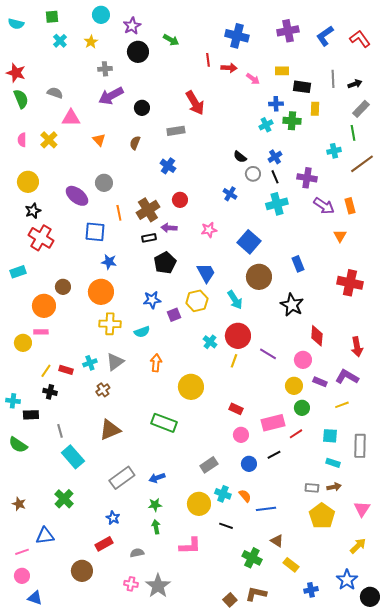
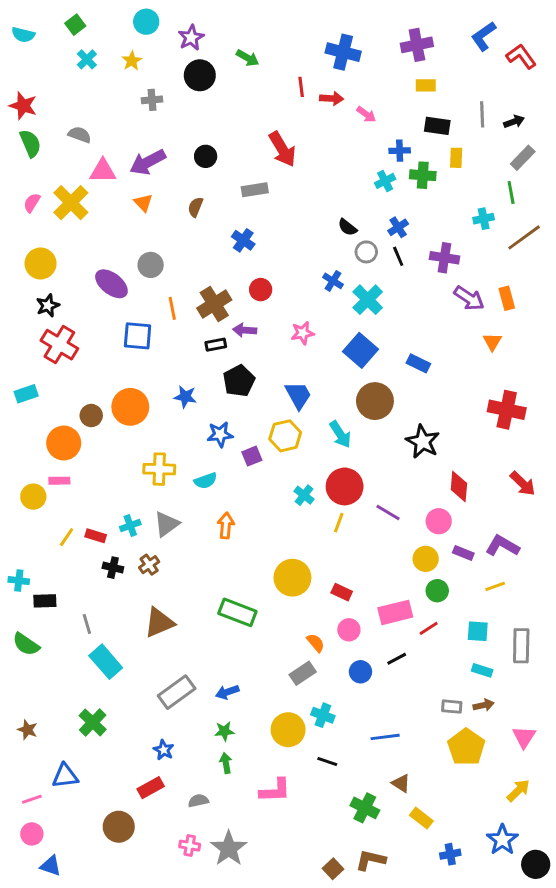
green square: (52, 17) -> (75, 25), turned -32
blue L-shape: (325, 36) -> (484, 36), moved
yellow rectangle: (282, 71) -> (426, 85), moved
purple arrow: (111, 96) -> (148, 162), moved
pink semicircle: (22, 140) -> (32, 203), turned 32
yellow cross: (49, 140) -> (71, 203), size x1.4
cyan cross: (277, 204) -> (368, 300), moved, turned -30
blue star: (109, 262) -> (185, 397), moved
blue rectangle: (298, 264) -> (418, 363), moved, turned -42
orange circle: (101, 292) -> (130, 407), moved
red arrow: (357, 347) -> (523, 484), moved, turned -36
yellow circle: (191, 387) -> (292, 578), moved
black cross: (50, 392) -> (113, 568), moved
orange semicircle: (245, 496) -> (316, 643), moved

